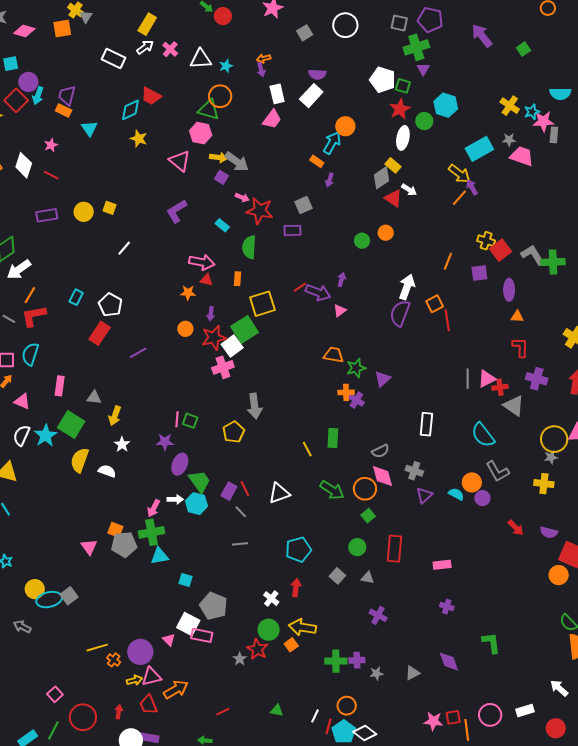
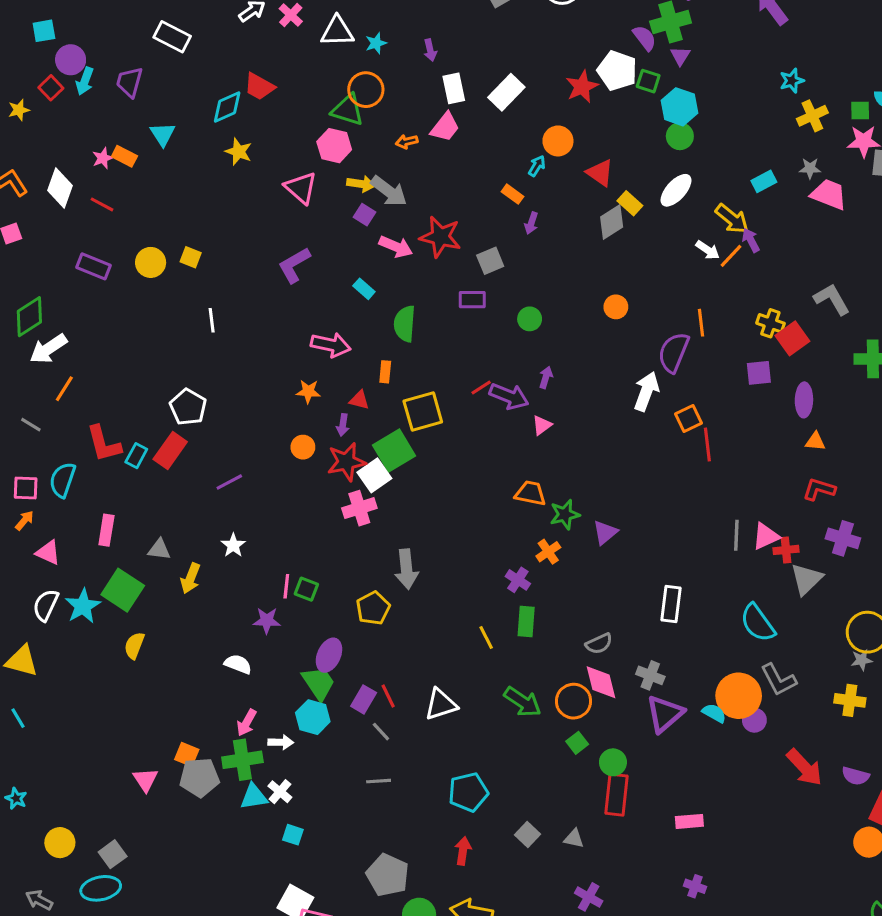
green square: (523, 49) -> (860, 111), moved, turned 32
white rectangle: (113, 58) -> (172, 37), moved
orange arrow: (264, 58) -> (407, 142), moved
purple semicircle: (317, 74) -> (645, 38), moved, turned -132
red square: (16, 100) -> (51, 88), size x0.7
cyan hexagon: (446, 105) -> (679, 107), moved
yellow cross: (510, 106) -> (812, 116), turned 30
red star: (400, 109) -> (582, 87), moved
orange rectangle: (64, 111) -> (124, 156), moved
cyan star: (532, 112) -> (792, 81), moved
white ellipse: (403, 138) -> (676, 190), moved, turned 30
cyan arrow: (332, 143) -> (537, 166), size x0.6
cyan rectangle: (479, 149) -> (764, 181), size x0.6
white arrow: (409, 190) -> (708, 250), moved
pink arrow: (242, 197) -> (396, 247), size x1.5
red triangle: (393, 198) -> (600, 173), moved
red star: (260, 211) -> (440, 237), moved
purple rectangle: (47, 215) -> (94, 266), turned 30
green circle: (362, 241) -> (530, 319), moved
white line: (124, 248) -> (212, 320), turned -49
gray L-shape: (533, 255) -> (832, 299), moved
orange line: (448, 261) -> (701, 323), moved, turned -30
red triangle: (206, 280) -> (359, 400), moved
cyan rectangle: (76, 297) -> (136, 456), moved
purple semicircle: (400, 313) -> (674, 352), moved
red L-shape: (34, 316) -> (104, 444), moved, turned -96
red L-shape: (520, 347) -> (819, 489), turned -75
orange cross: (346, 392) -> (548, 552), turned -35
purple cross: (356, 400) -> (518, 580), moved
gray triangle: (514, 406) -> (806, 579), turned 40
white star: (122, 444) -> (233, 545), moved
yellow semicircle: (80, 460) -> (134, 646), size x0.7
purple ellipse: (180, 464) -> (329, 655), moved
white semicircle: (107, 471) -> (238, 664), moved
orange circle: (472, 482) -> (739, 696), size x1.5
purple triangle: (424, 495) -> (665, 714), size x1.5
white arrow: (175, 499) -> (281, 742), moved
red arrow: (516, 528) -> (804, 767), size x1.5
green circle: (357, 547) -> (613, 762), moved
white cross: (271, 599) -> (280, 792), moved
cyan ellipse: (49, 600) -> (101, 888), moved
gray pentagon: (214, 606) -> (388, 875), moved

